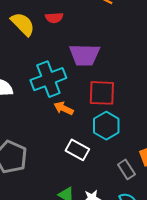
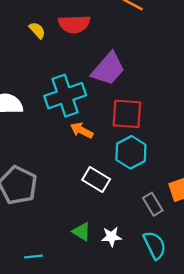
red semicircle: (54, 18) -> (74, 24), size x1.5
yellow semicircle: (23, 24) -> (37, 30), size x0.6
purple trapezoid: (85, 55) -> (108, 69), turned -52

